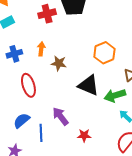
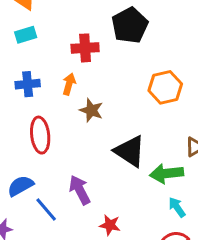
red cross: (47, 14) -> (85, 48), moved
orange hexagon: (104, 53) -> (165, 87), moved
blue line: (41, 133) -> (46, 210), turned -48

